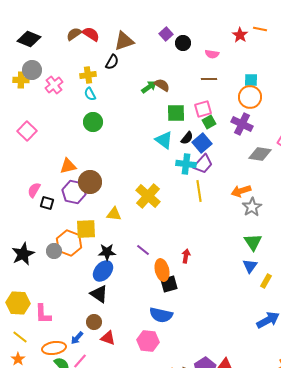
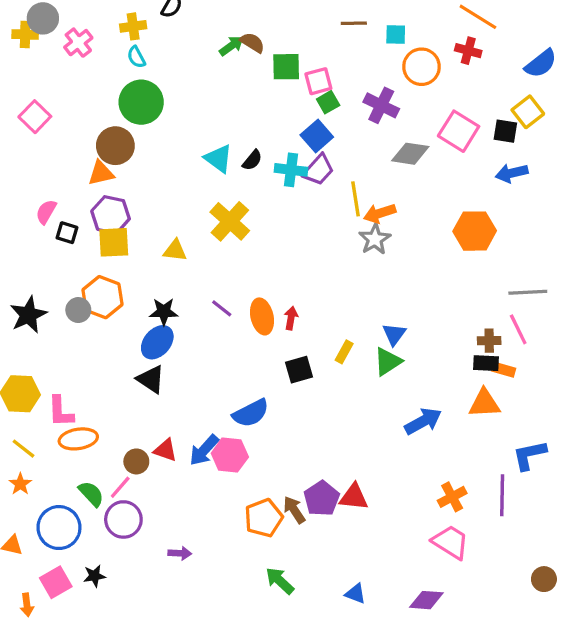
brown line: (209, 79) -> (354, 23), moved
orange circle: (250, 97) -> (422, 67), moved
green square: (176, 113) -> (286, 67), moved
green circle: (93, 122) -> (141, 102), size x1.4
black semicircle: (187, 138) -> (252, 160), moved
cyan triangle: (164, 140) -> (218, 159), moved
brown circle: (90, 182) -> (115, 146), moved
yellow line: (199, 191) -> (355, 199), moved
gray star: (252, 207) -> (375, 239), moved
yellow square: (86, 229) -> (114, 242), moved
green triangle: (253, 242) -> (388, 362), moved, turned 30
orange ellipse: (162, 270) -> (262, 316), moved
yellow rectangle: (266, 281) -> (344, 352), moved
black square: (169, 284) -> (299, 370), moved
blue semicircle: (161, 315) -> (251, 413), turned -40
brown circle: (94, 322) -> (136, 461), moved
blue arrow: (77, 338) -> (204, 450), moved, size x1.5
orange ellipse: (54, 348) -> (78, 439), moved

